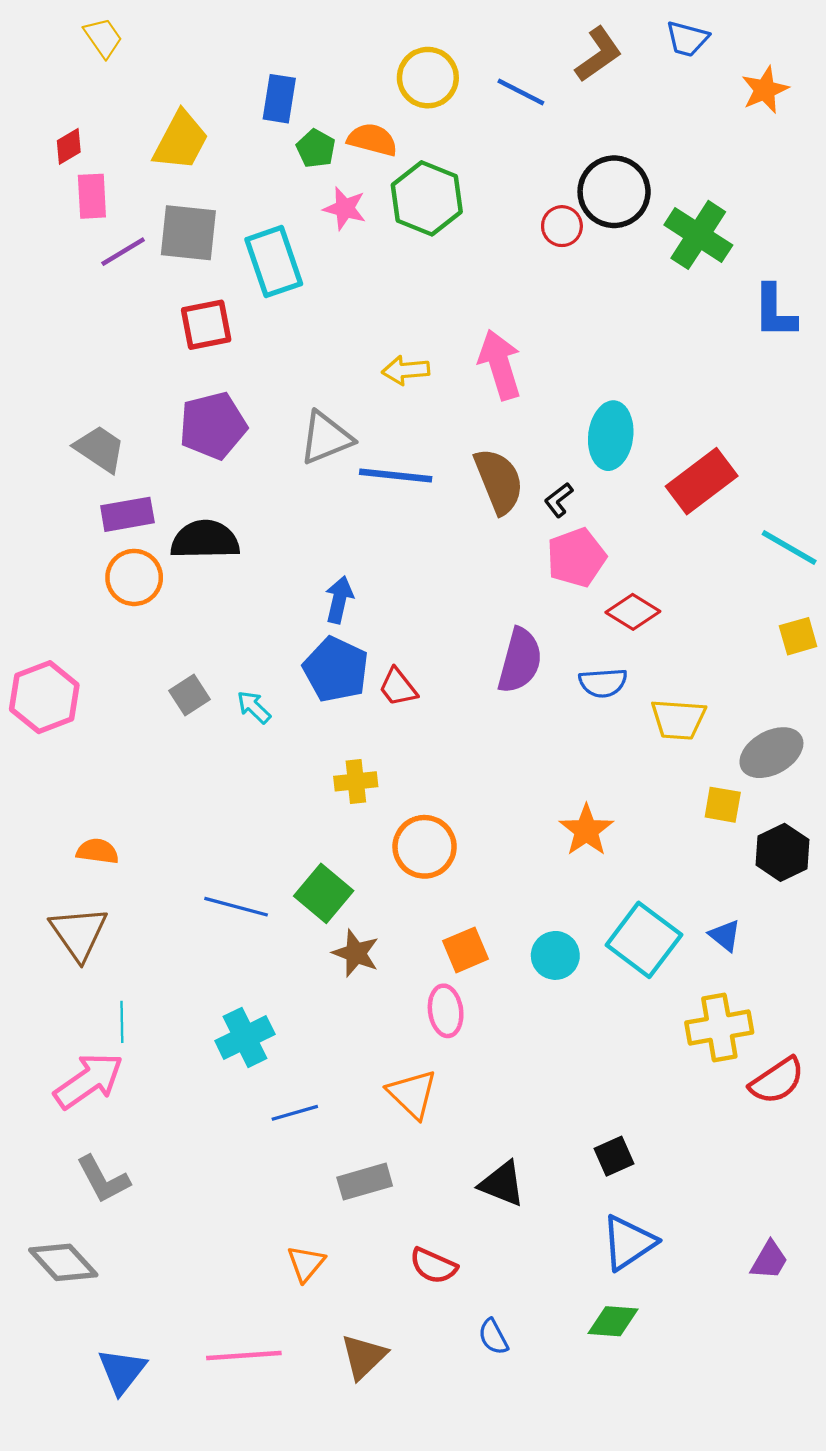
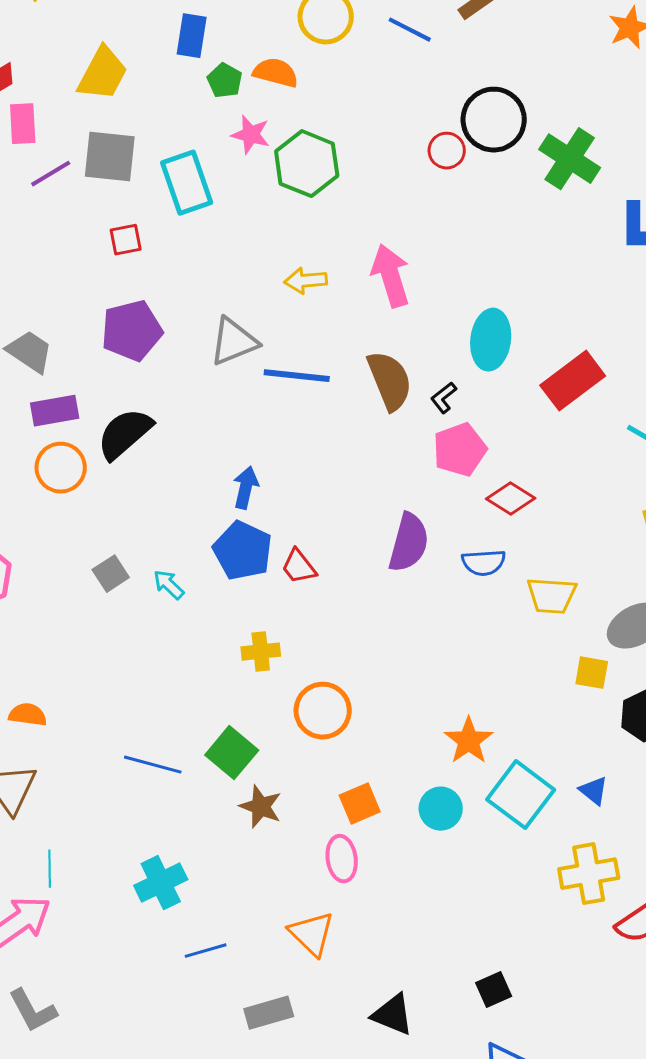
green hexagon: (427, 198) -> (307, 164), moved
red square: (206, 325) -> (126, 240), size x0.7
black semicircle: (205, 540) -> (125, 434), turned -40
orange star: (586, 830) -> (469, 741), moved

